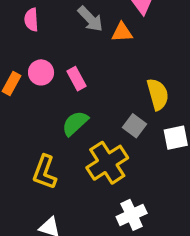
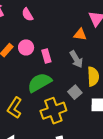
gray arrow: (90, 19) -> (76, 59), moved
pink semicircle: (31, 20) -> (27, 15), turned -40
green semicircle: (75, 123) -> (39, 83), size x1.4

